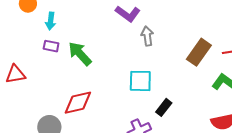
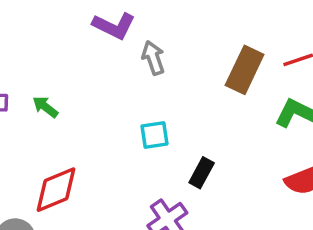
green arrow: (80, 54) -> (45, 107), size x0.6
cyan square: (140, 81) -> (155, 135), size x0.7

